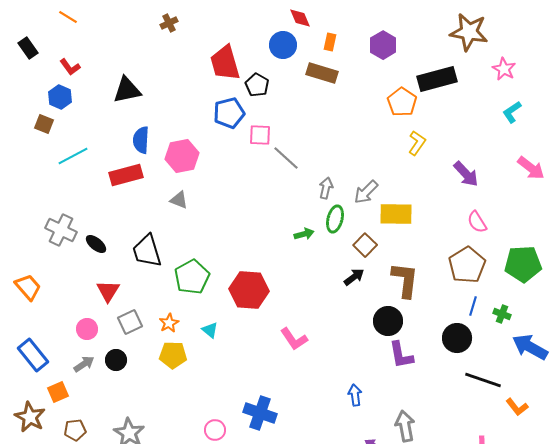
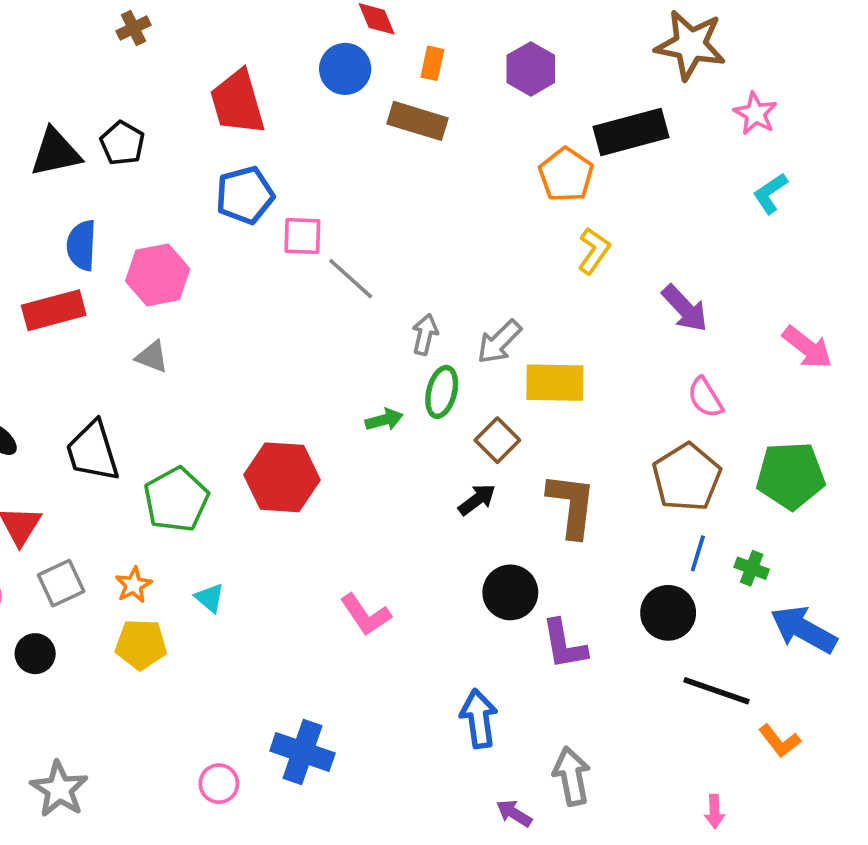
black pentagon: (257, 85) -> (122, 143), moved
pink arrow: (531, 168) -> (807, 347), moved
red hexagon: (249, 290) -> (282, 477), moved
black circle: (388, 321) -> (510, 592), moved
blue arrow: (355, 395) -> (479, 719), size x1.4

